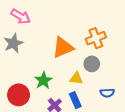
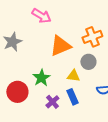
pink arrow: (21, 16) -> (41, 16), moved

